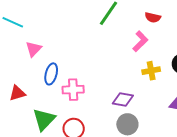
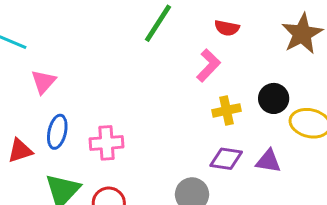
blue ellipse: (51, 74) -> (57, 132), moved
purple diamond: (123, 100) -> (226, 159), moved

